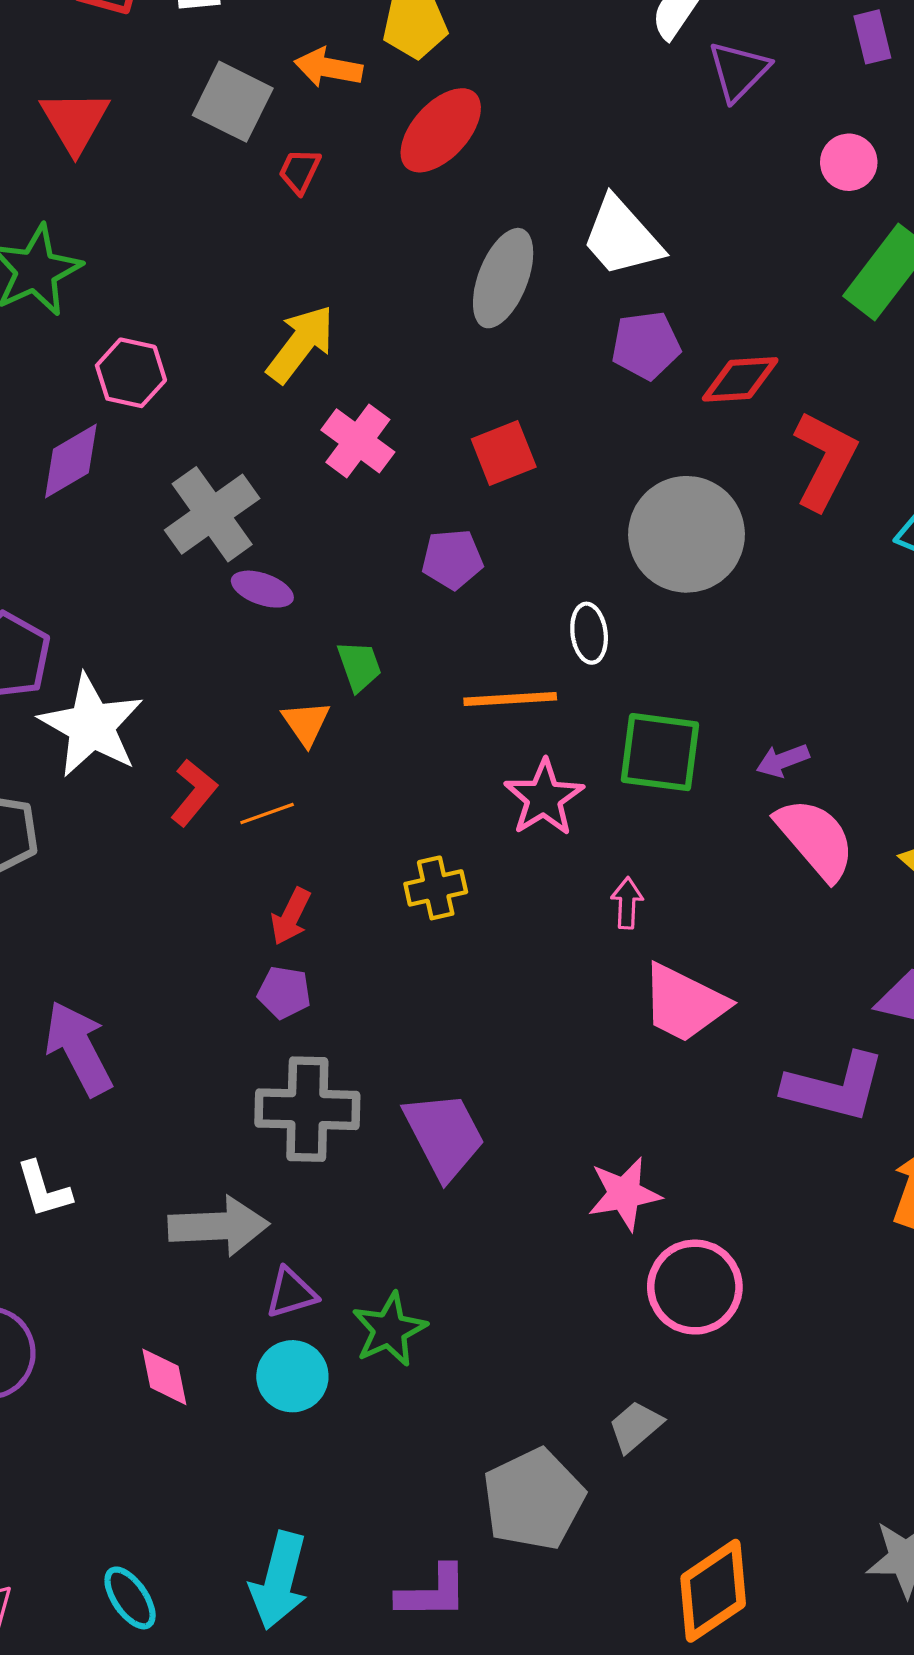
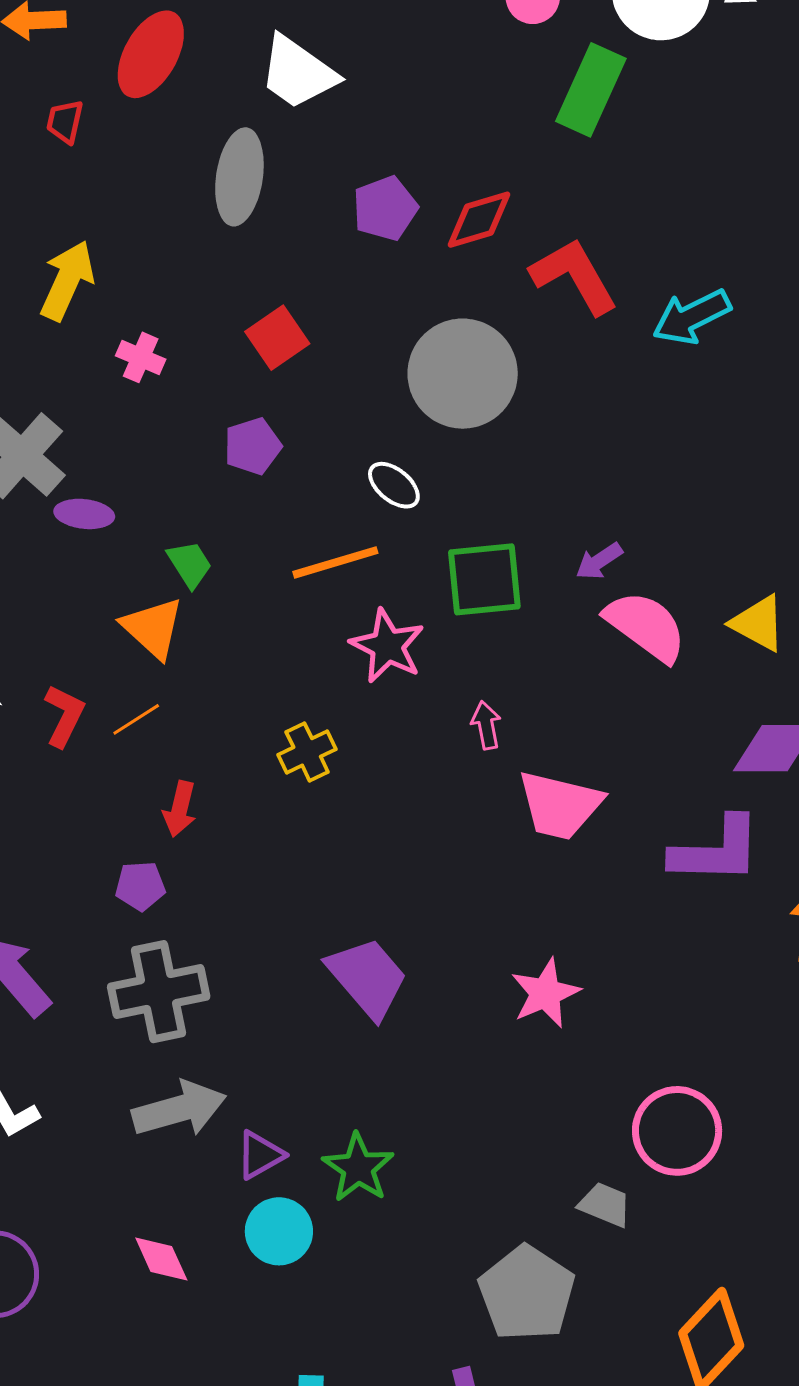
red trapezoid: (300, 171) -> (65, 122), moved
white trapezoid: (622, 237) -> (298, 72), moved
pink cross: (358, 441) -> (141, 357), size x0.7
red L-shape: (825, 460) -> (574, 276), turned -44
white ellipse: (589, 633) -> (394, 485), turned -30
orange triangle: (306, 723) -> (153, 628), size x1.4
purple pentagon: (284, 993) -> (140, 886), moved
gray cross: (307, 1109) -> (159, 992), moved
pink circle: (695, 1287) -> (677, 1131), moved
gray trapezoid: (635, 1426) -> (605, 1205), turned 76

